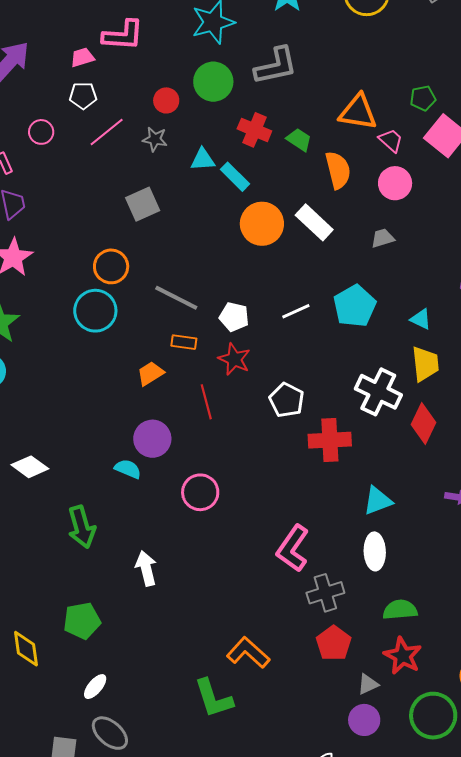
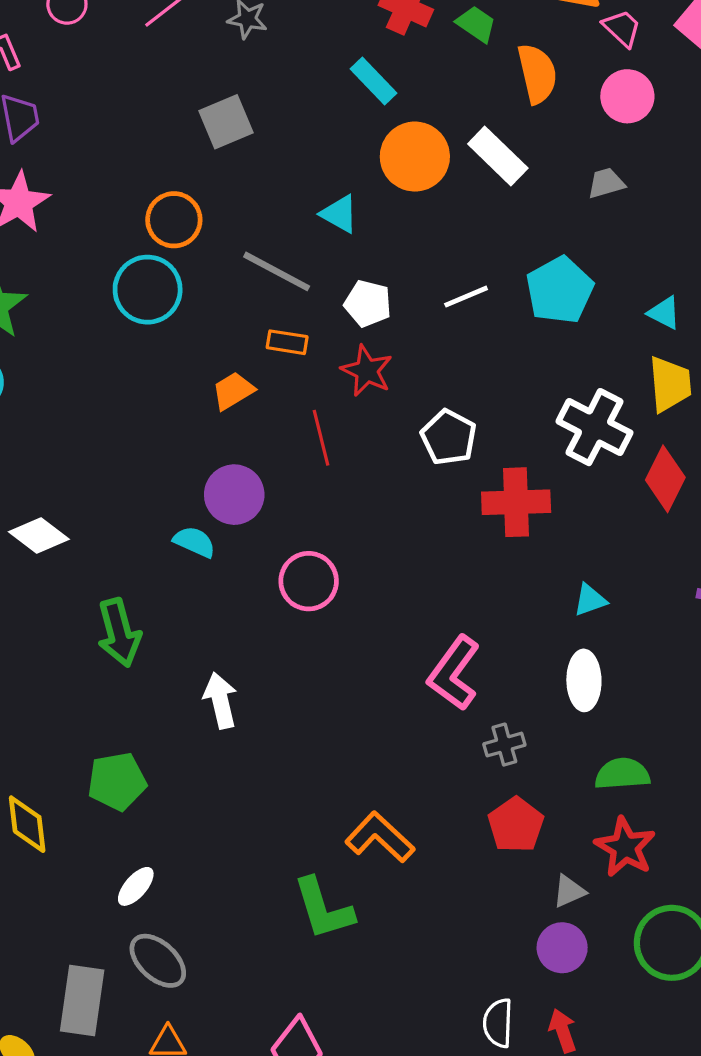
cyan triangle: (203, 159) -> (339, 214), moved, turned 32
cyan triangle: (378, 501) -> (590, 600), size x0.7
gray cross: (325, 593) -> (504, 745), size x0.7

